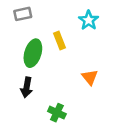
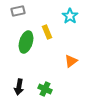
orange triangle: (90, 77) -> (71, 61), turned 32
black arrow: (27, 87) -> (19, 87), moved

